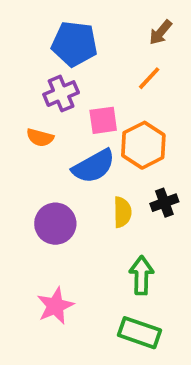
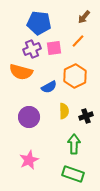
pink square: (103, 120) -> (54, 48), moved
orange semicircle: (40, 138) -> (21, 72), size x1.6
blue semicircle: (94, 166) -> (49, 87), size x0.7
black cross: (164, 203) -> (86, 116), moved

